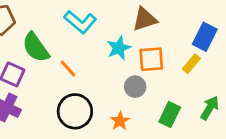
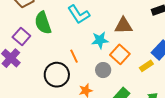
orange square: (151, 59) -> (120, 54), turned 30
orange line: (68, 69) -> (74, 56), moved

